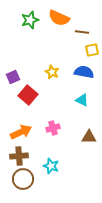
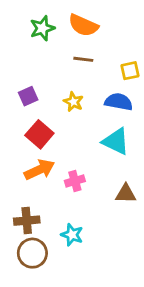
brown line: (82, 32) -> (83, 59), moved
purple square: (13, 77) -> (28, 96), moved
cyan triangle: (82, 100) -> (116, 141), size x1.5
orange arrow: (21, 132) -> (39, 170), moved

